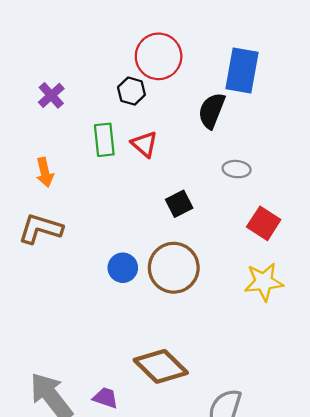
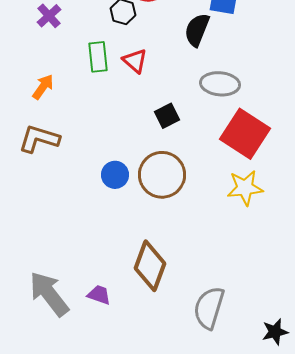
gray ellipse: (237, 169) -> (220, 84), size x1.5
orange arrow: (45, 172) -> (43, 87), turned -132
red square: (264, 223) -> (245, 134), size x1.6
brown diamond: (161, 366) -> (150, 266), turned 66

